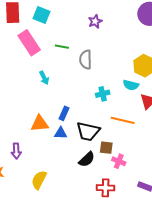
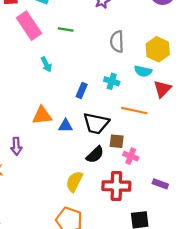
gray semicircle: (86, 60) -> (117, 42), moved
cyan cross: (103, 94) -> (112, 81), turned 32
blue rectangle: (64, 113) -> (82, 90), moved
yellow semicircle: (39, 180) -> (74, 182), moved
red cross: (106, 188) -> (116, 186), size x1.4

